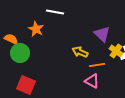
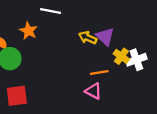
yellow arrow: (80, 52) -> (88, 38), moved
red square: (26, 85) -> (17, 96), turned -30

